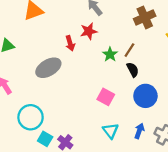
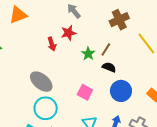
gray ellipse: (48, 68) -> (41, 82), moved, turned 70
black semicircle: (133, 70) -> (109, 67), turned -40
cyan circle: (31, 117) -> (46, 108), moved

